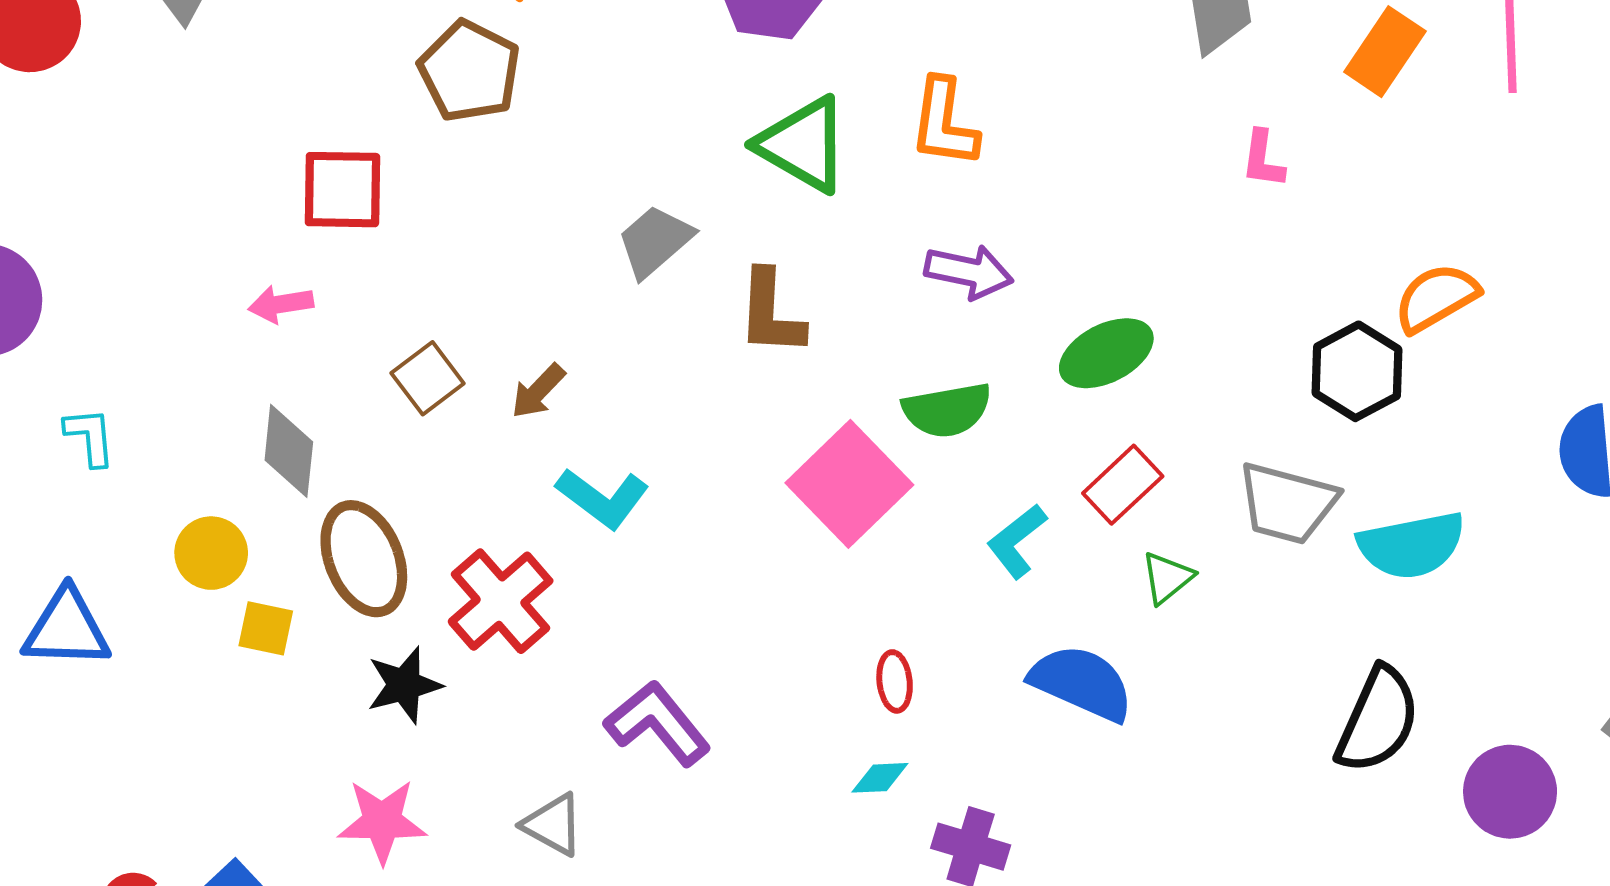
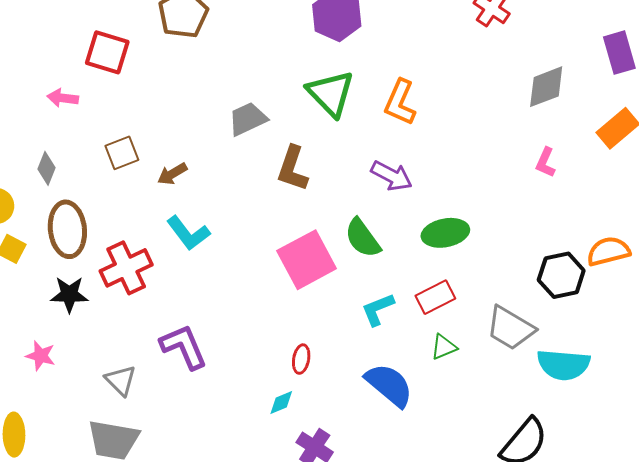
green semicircle: (947, 410) -> (363, 238), turned 48
gray diamond: (289, 451) -> (47, 168), size x0.7
cyan diamond: (880, 778) -> (281, 402), turned -36
pink star: (382, 821) -> (41, 356), size x0.7

